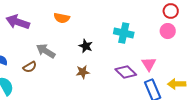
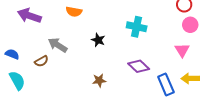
pink circle: (168, 31) -> (190, 25), moved
pink triangle: (149, 64) -> (182, 50), moved
brown star: (83, 72) -> (99, 80), moved

